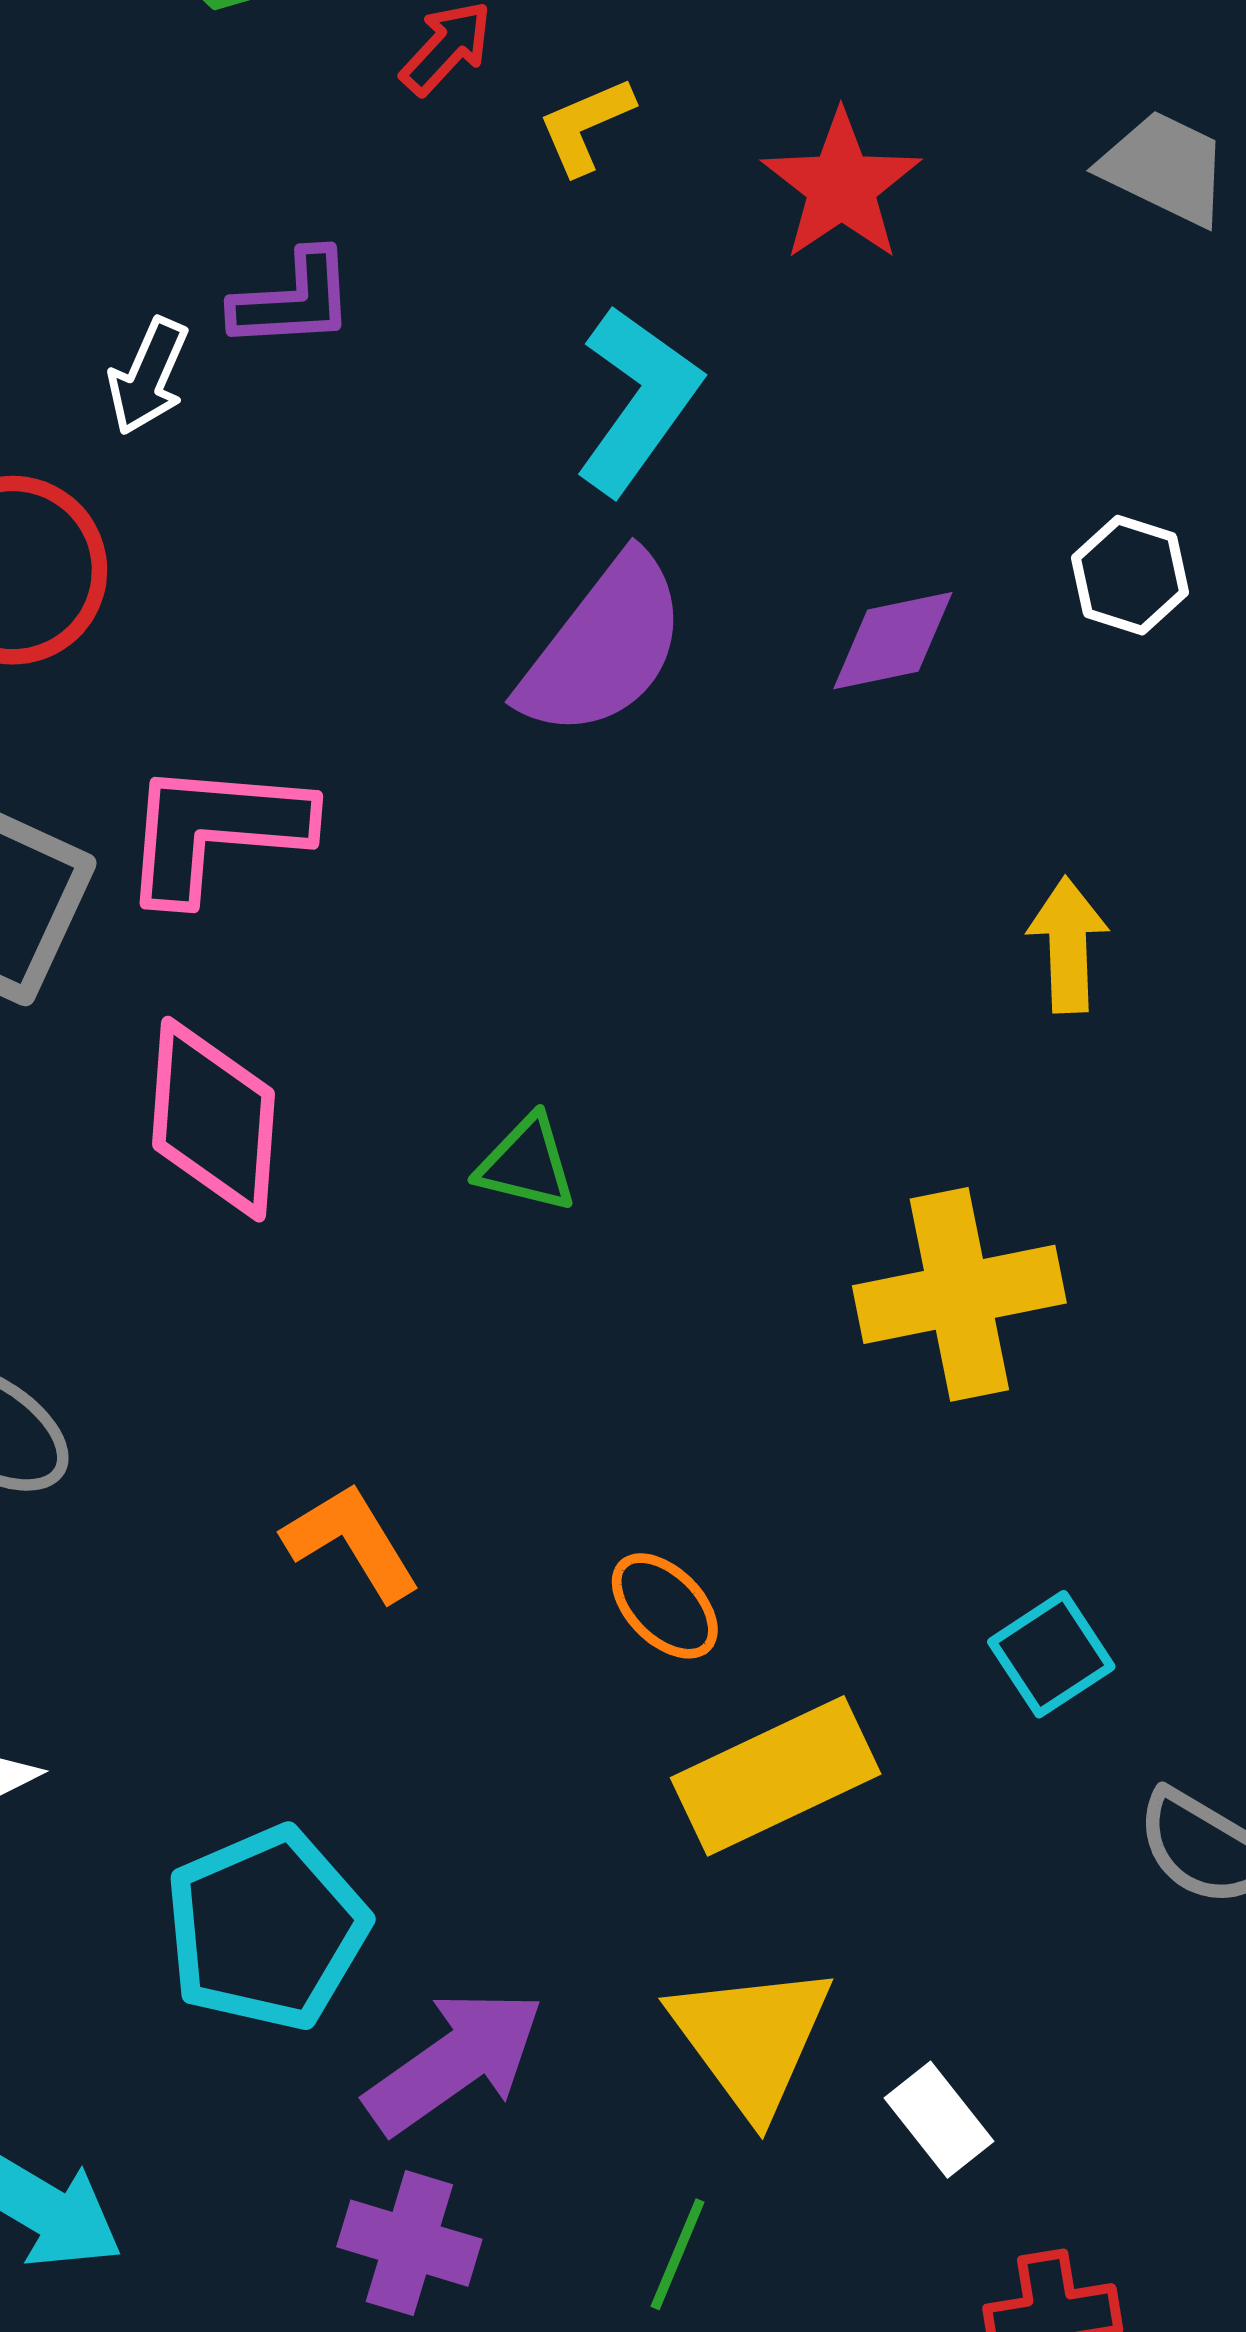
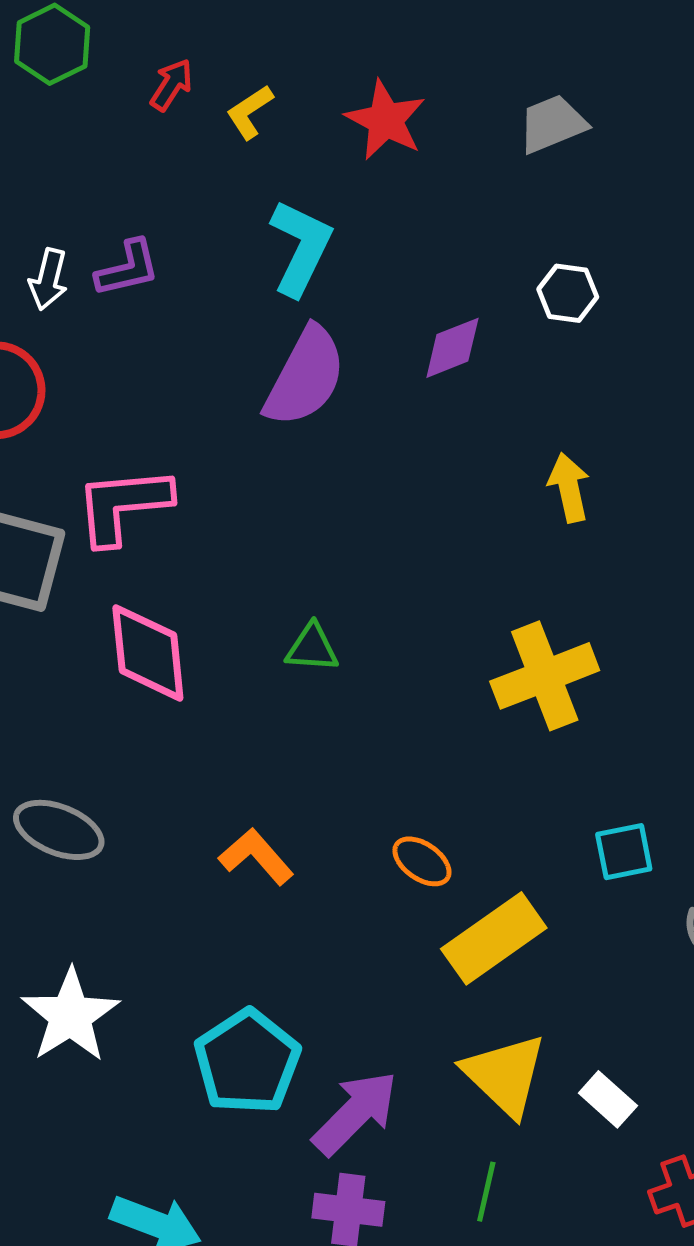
gray trapezoid: (1165, 168) -> (552, 124), moved, turned -38
purple L-shape: (293, 300) -> (128, 268), moved
cyan square: (1051, 1654) -> (624, 852), turned 32

